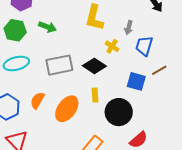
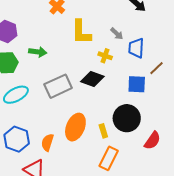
gray arrow: (129, 28) -> (117, 34), turned -48
yellow rectangle: (95, 95) -> (103, 131), moved
orange semicircle: (37, 100) -> (47, 142), moved

